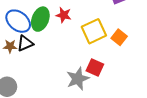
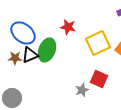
green ellipse: (40, 19) -> (47, 50), moved
gray star: (78, 79) -> (82, 90), size x0.6

